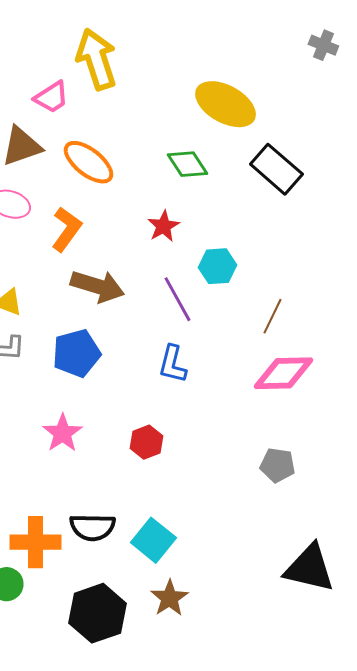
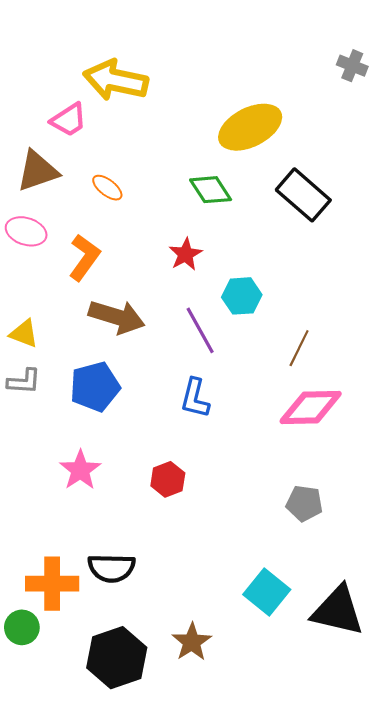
yellow arrow: (96, 59) -> (116, 80), turned -60
yellow ellipse: (225, 104) -> (250, 127), turned -56
orange ellipse: (88, 162) -> (107, 188), size x0.6
cyan square: (153, 540) -> (267, 592), moved

